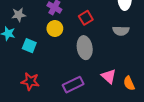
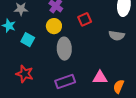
gray ellipse: (85, 48) -> (64, 49), moved
pink triangle: (109, 76) -> (100, 78), turned -49
orange semicircle: (129, 83) -> (119, 86), turned 40

